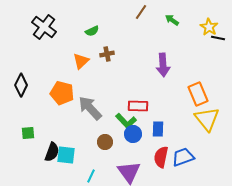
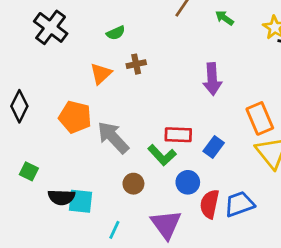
blue rectangle: (158, 129) -> (214, 147), moved, turned 35
green square: (28, 133) -> (29, 171), turned 32
blue circle: (133, 134) -> (188, 182), moved
black semicircle: (52, 152) -> (61, 197), turned 72

